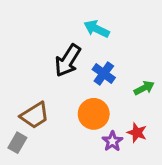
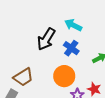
cyan arrow: (97, 29) -> (73, 25), moved

